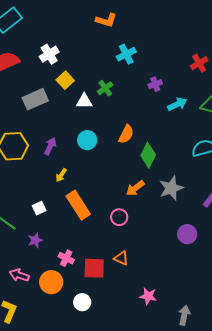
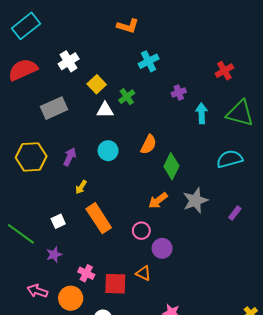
yellow square: (65, 80) -> (97, 84), moved
cyan arrow: (177, 104) -> (202, 113), turned -66
purple circle: (187, 234) -> (162, 248), moved

